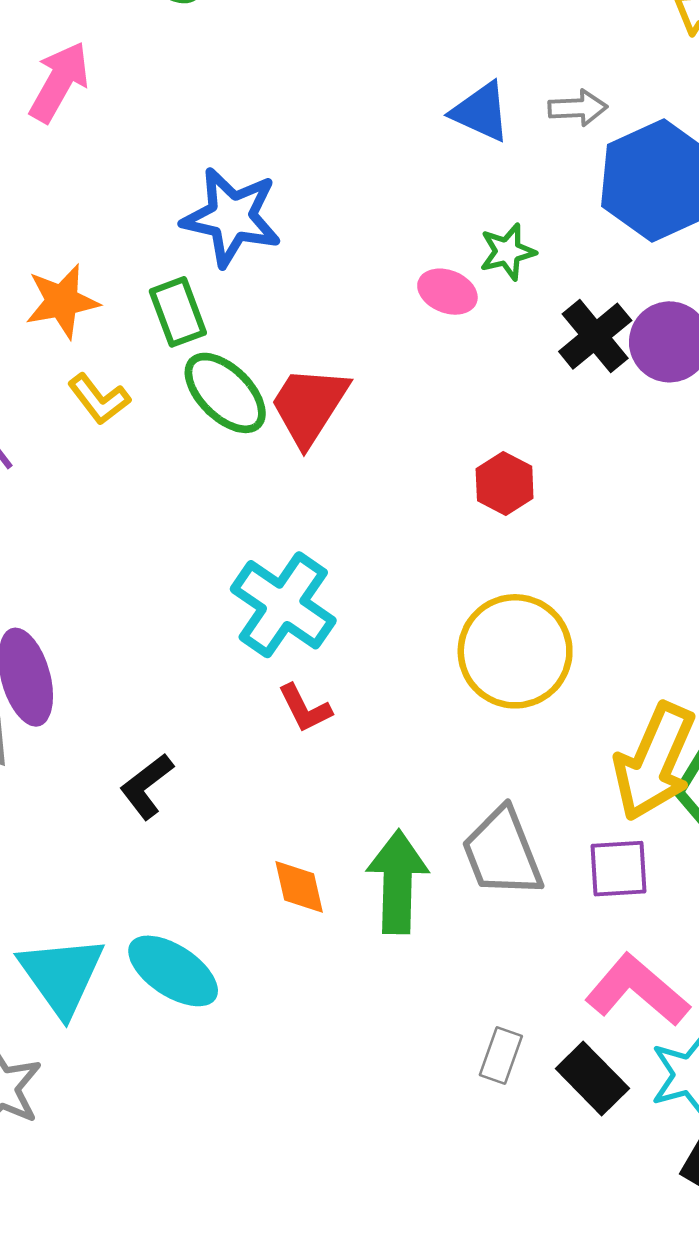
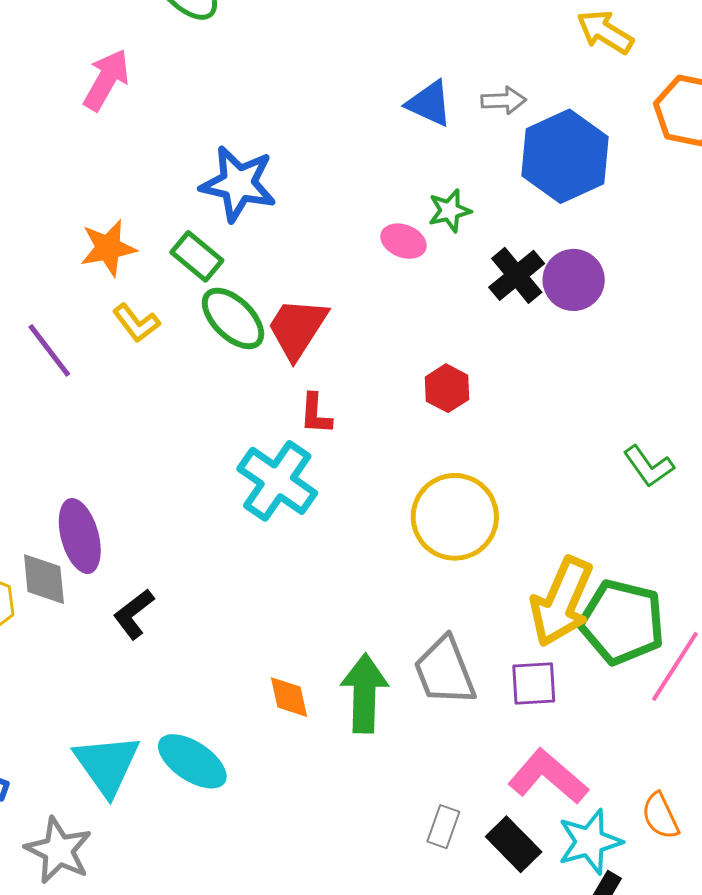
green rectangle: (178, 312) -> (197, 256), turned -30
red L-shape: (305, 708) -> (316, 414), moved, turned 30
black L-shape: (147, 786) -> (134, 614), moved

